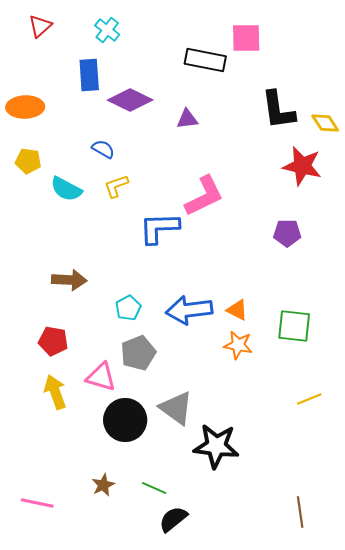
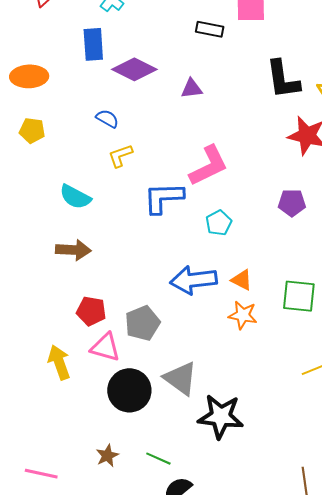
black rectangle: (205, 60) -> (210, 29), size x0.7
cyan semicircle: (66, 189) -> (75, 197), moved
cyan pentagon: (128, 308) -> (219, 223), moved
red pentagon: (53, 341) -> (91, 311), moved

